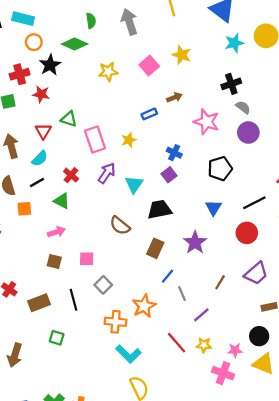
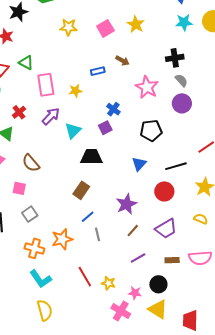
brown arrow: (174, 97) -> (122, 61), turned 40
brown semicircle: (120, 226) -> (31, 163), moved
purple star: (195, 242) -> (126, 204), moved
purple line: (201, 315) -> (138, 258), moved

